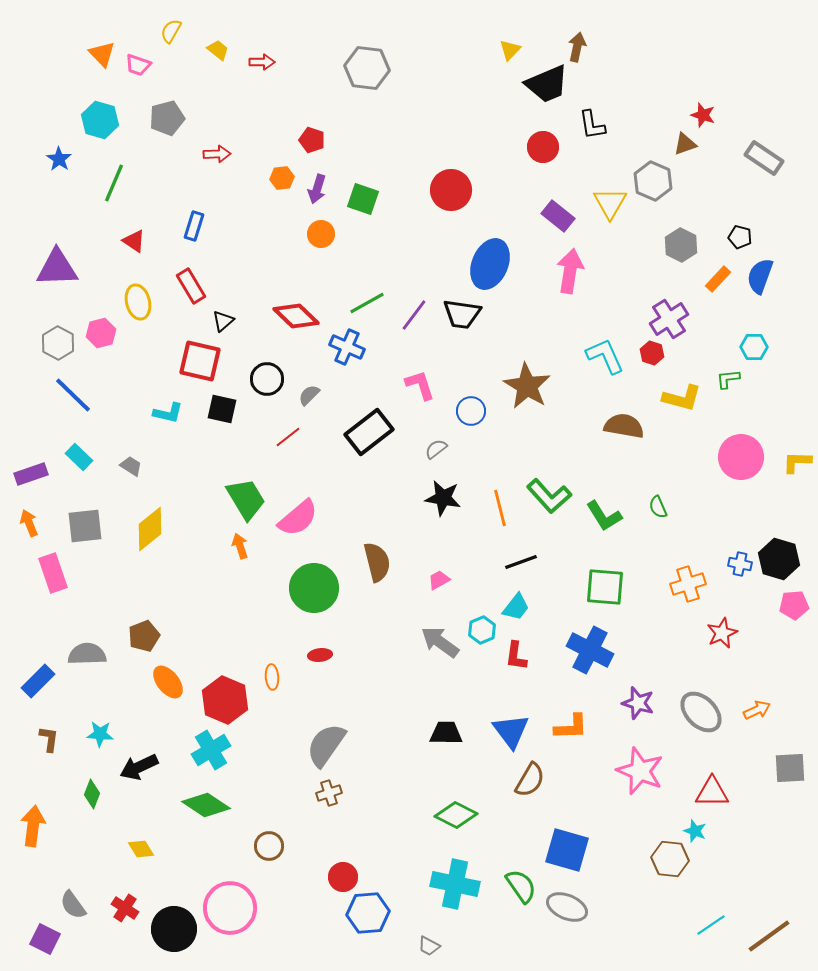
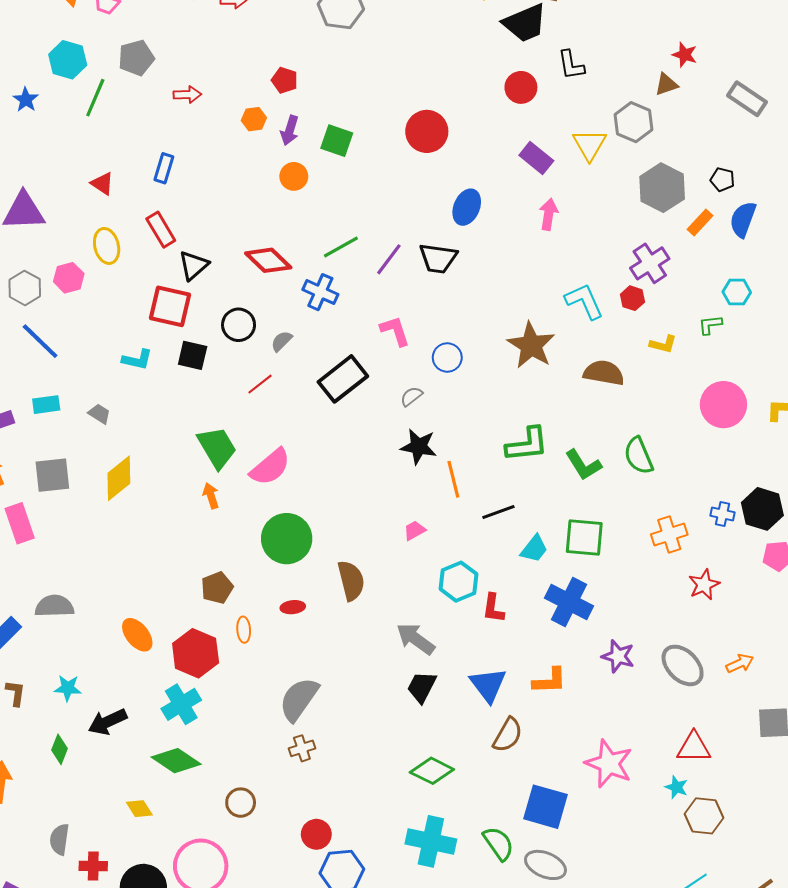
green line: (114, 183) -> (95, 98), moved
gray hexagon: (681, 245) -> (662, 188), size x1.4
blue ellipse: (490, 264) -> (467, 207), size x0.7
pink arrow: (570, 271) -> (549, 214), size x0.7
black triangle: (223, 321) -> (194, 265), size x1.4
brown star: (527, 386) -> (531, 345), moved
yellow L-shape: (682, 398) -> (663, 344), size x0.7
cyan rectangle: (79, 457) -> (46, 405), turned -52
green L-shape: (549, 496) -> (527, 444), turned -54
green semicircle: (658, 507) -> (639, 456), size x1.6
orange line: (500, 508) -> (453, 479), moved
brown semicircle: (377, 562) -> (351, 581), moved
cyan trapezoid: (516, 607) -> (534, 549), moved
cyan hexagon: (482, 630) -> (459, 582), size x1.4
brown pentagon: (144, 636) -> (217, 588), moved
gray arrow: (440, 642) -> (416, 639), moved
black trapezoid: (446, 733) -> (422, 687), turned -64
pink star: (640, 771) -> (609, 764), moved
yellow diamond: (141, 849) -> (139, 809), moved
brown hexagon: (670, 859) -> (704, 816), moved
gray semicircle: (73, 905) -> (59, 839), moved, turned 44
red cross: (125, 908) -> (93, 866), turned -32

